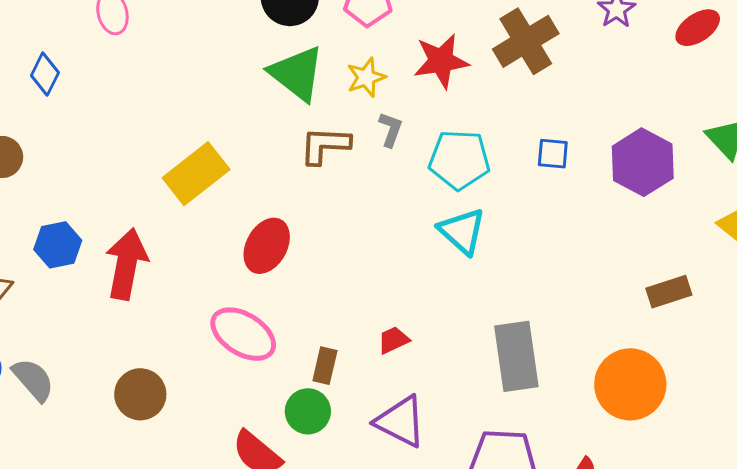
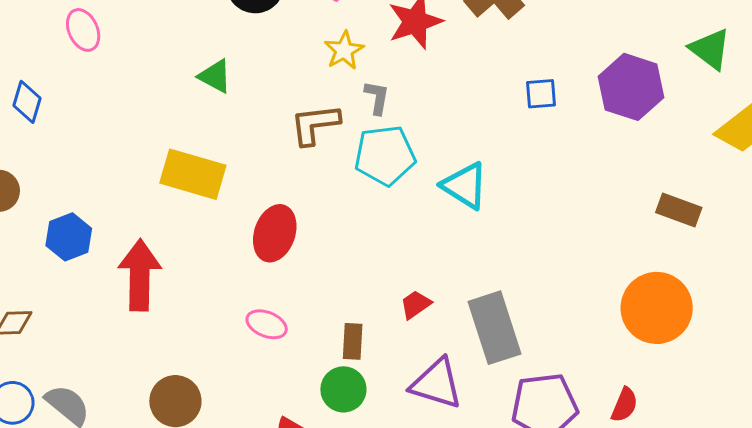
green triangle: (297, 73) -> (215, 76), moved, size x0.6
cyan pentagon: (459, 160) -> (385, 155), moved
yellow rectangle: (196, 174) -> (193, 174), turned 64
blue hexagon: (58, 245) -> (69, 237), moved
brown rectangle: (669, 292) -> (679, 210), turned 48
pink ellipse: (243, 334) -> (267, 324), size x0.6
gray rectangle: (516, 356) -> (495, 328), moved

